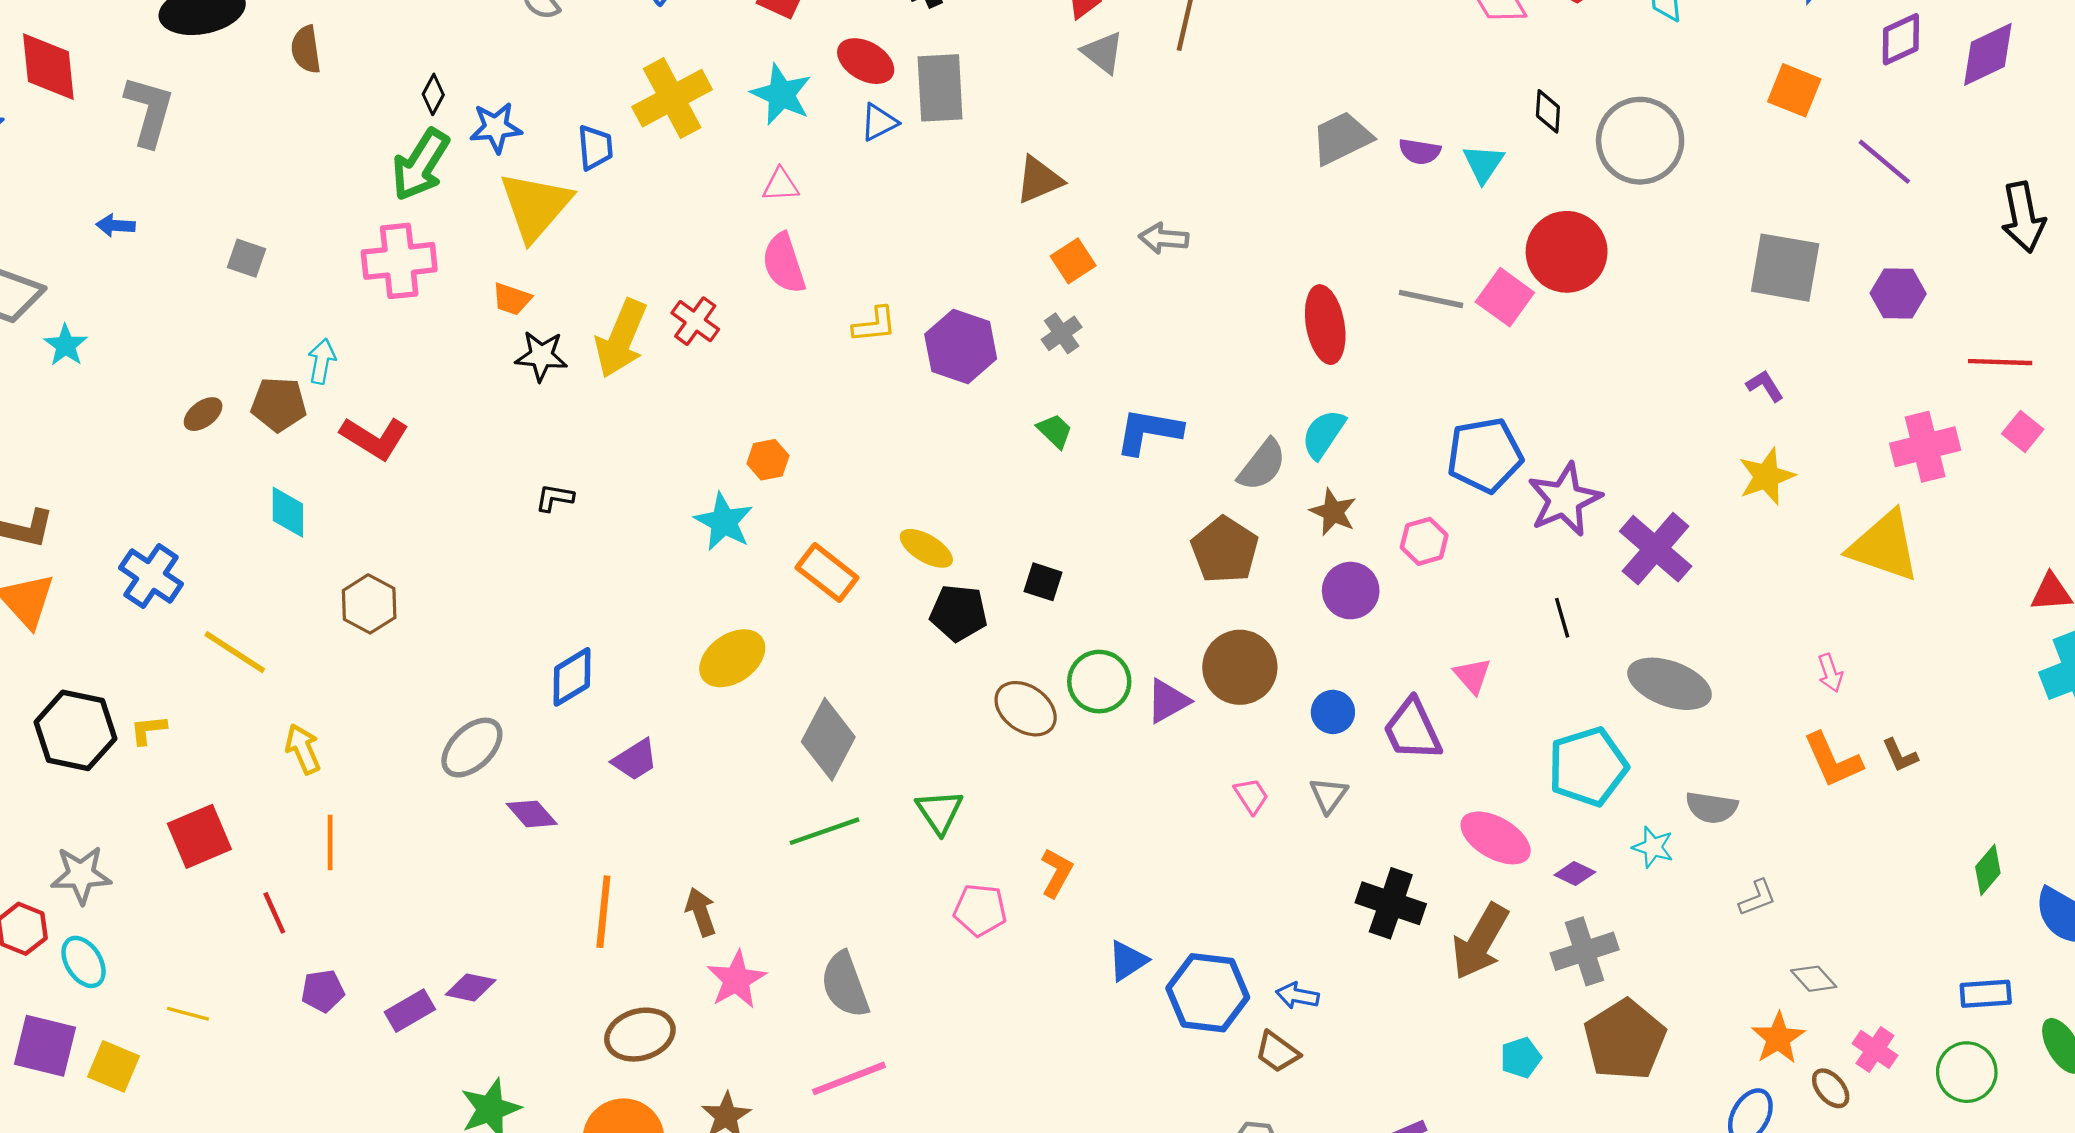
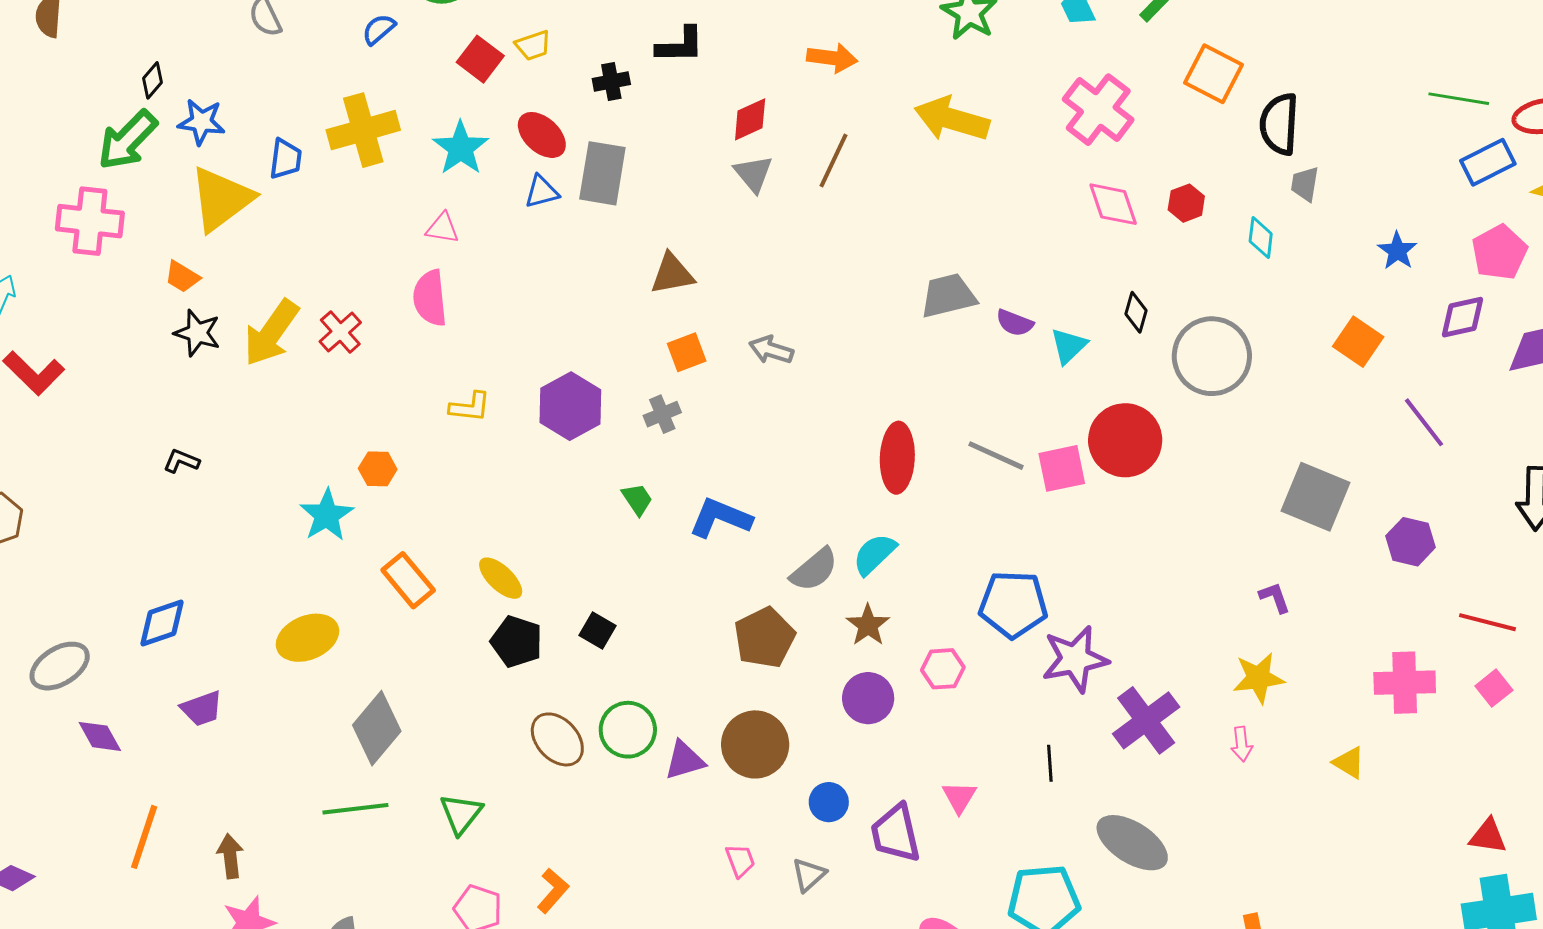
pink square: (1505, 297) -> (1062, 468), turned 30
yellow L-shape: (874, 325) -> (470, 407), moved
yellow triangle: (1884, 546) -> (1349, 763), size x0.5
pink arrow: (1830, 673) -> (1242, 744), moved

